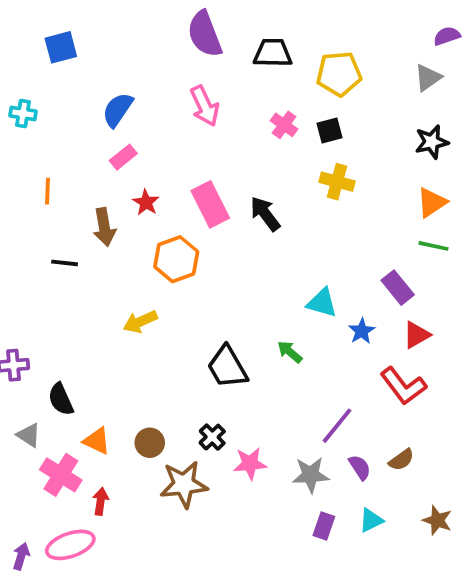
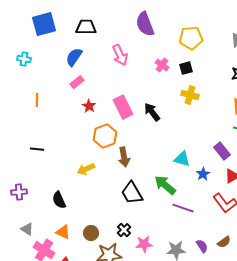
purple semicircle: (205, 34) -> (145, 24), moved
blue square: (61, 47) -> (44, 24), size x1.4
black trapezoid: (273, 53) -> (86, 27), moved
brown arrow: (104, 227) -> (124, 157), moved
black line: (65, 263) -> (37, 149), moved
green arrow: (290, 352) -> (165, 185), size x1.6
black semicircle: (61, 399) -> (59, 200), moved
purple line: (337, 426) -> (183, 208), moved, turned 70

